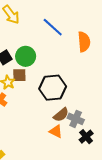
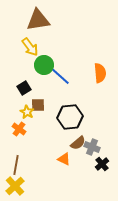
blue line: (53, 27) -> (60, 76), moved
green circle: (26, 56) -> (44, 65), moved
orange triangle: (56, 131) -> (64, 159), moved

